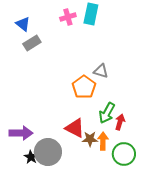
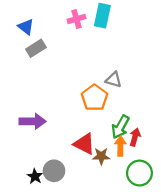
purple arrow: (21, 133) -> (33, 121), moved
orange arrow: (103, 141) -> (120, 146), moved
gray circle: (48, 152) -> (54, 171), size x0.7

